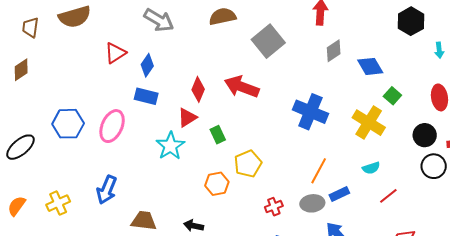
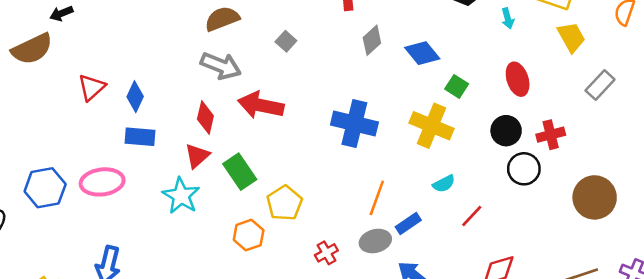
gray arrow: (159, 20) -> (221, 66), moved
gray square: (268, 41) -> (286, 41), size x0.5
pink ellipse: (112, 126) -> (102, 182), turned 68
green rectangle: (218, 135) -> (240, 172), size x1.5

